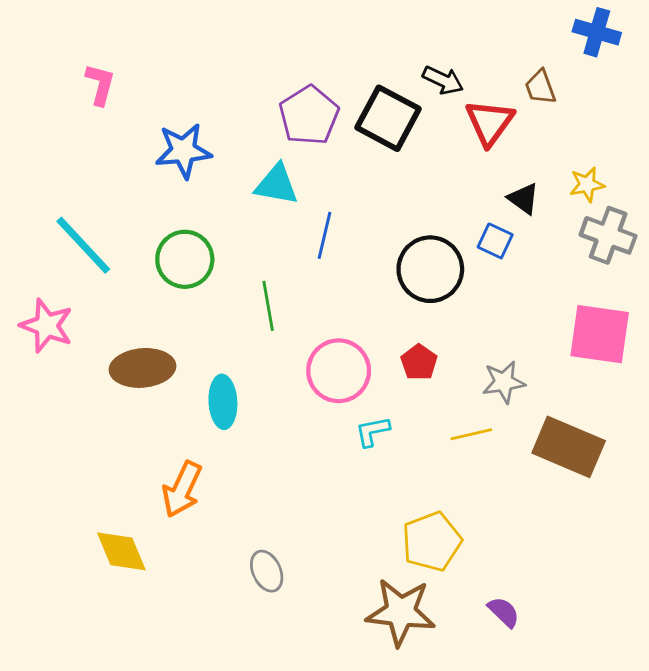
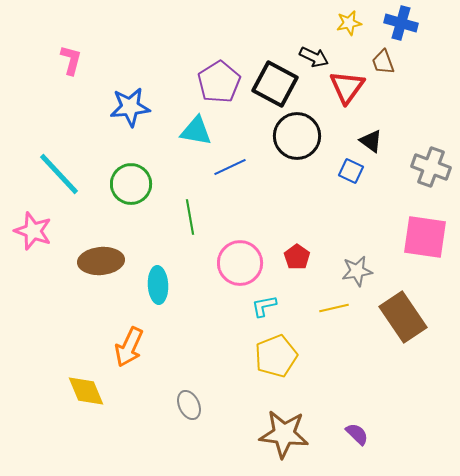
blue cross: (597, 32) -> (401, 23), moved
yellow star: (587, 185) -> (349, 23), moved
blue line: (324, 235) -> (230, 167), turned 52
black circle: (430, 269) -> (297, 136), moved
brown rectangle: (569, 447) -> (403, 317), turned 33
yellow pentagon: (432, 541) -> (276, 356), moved

